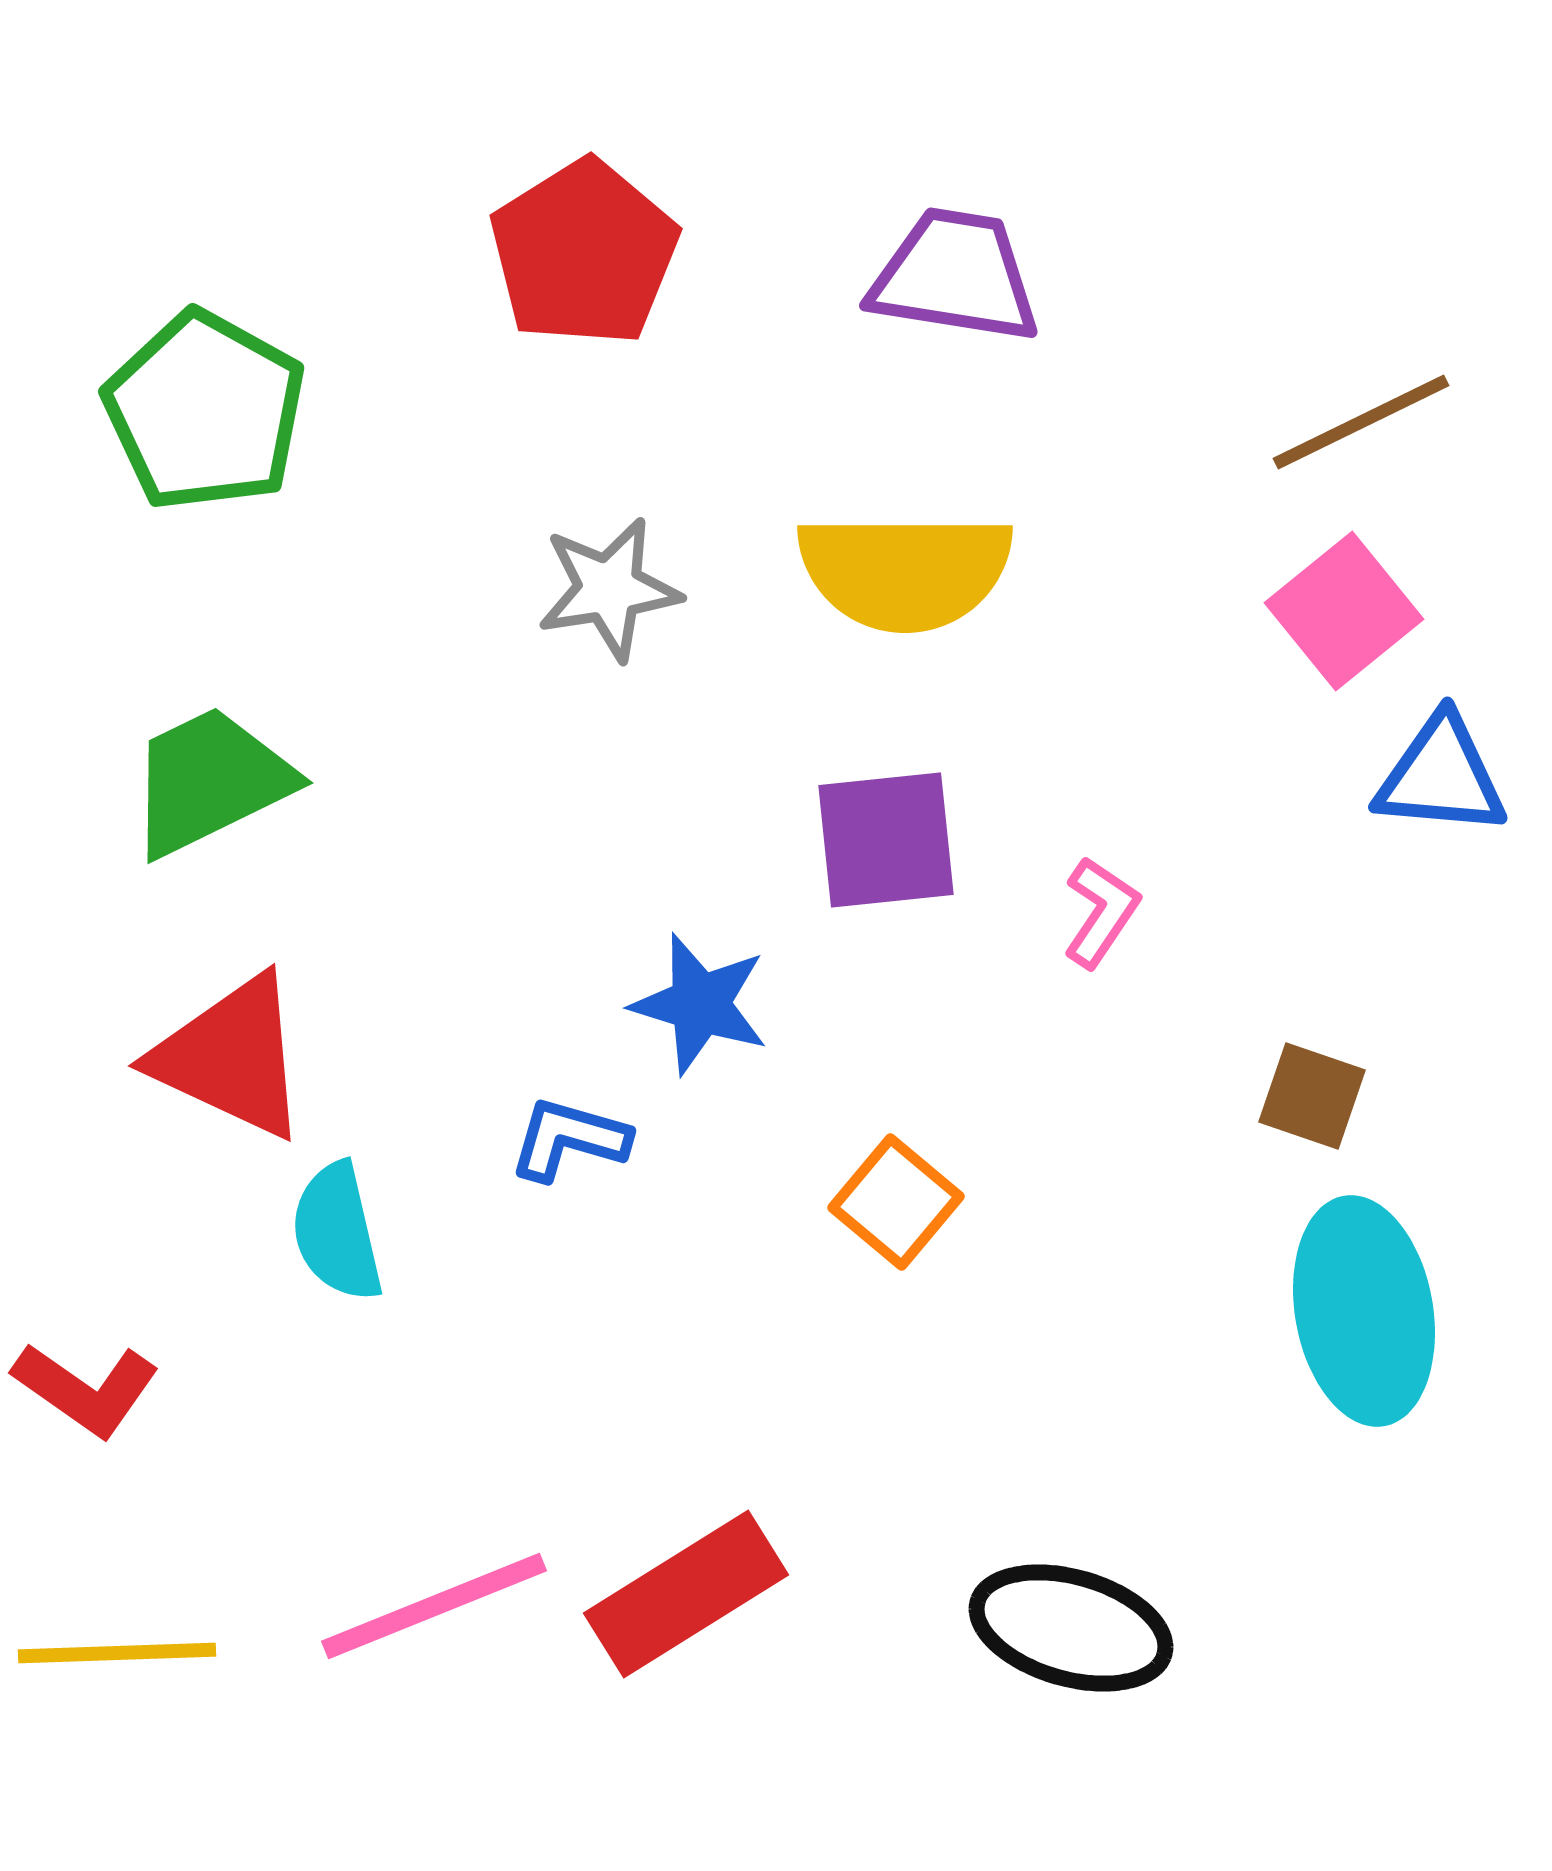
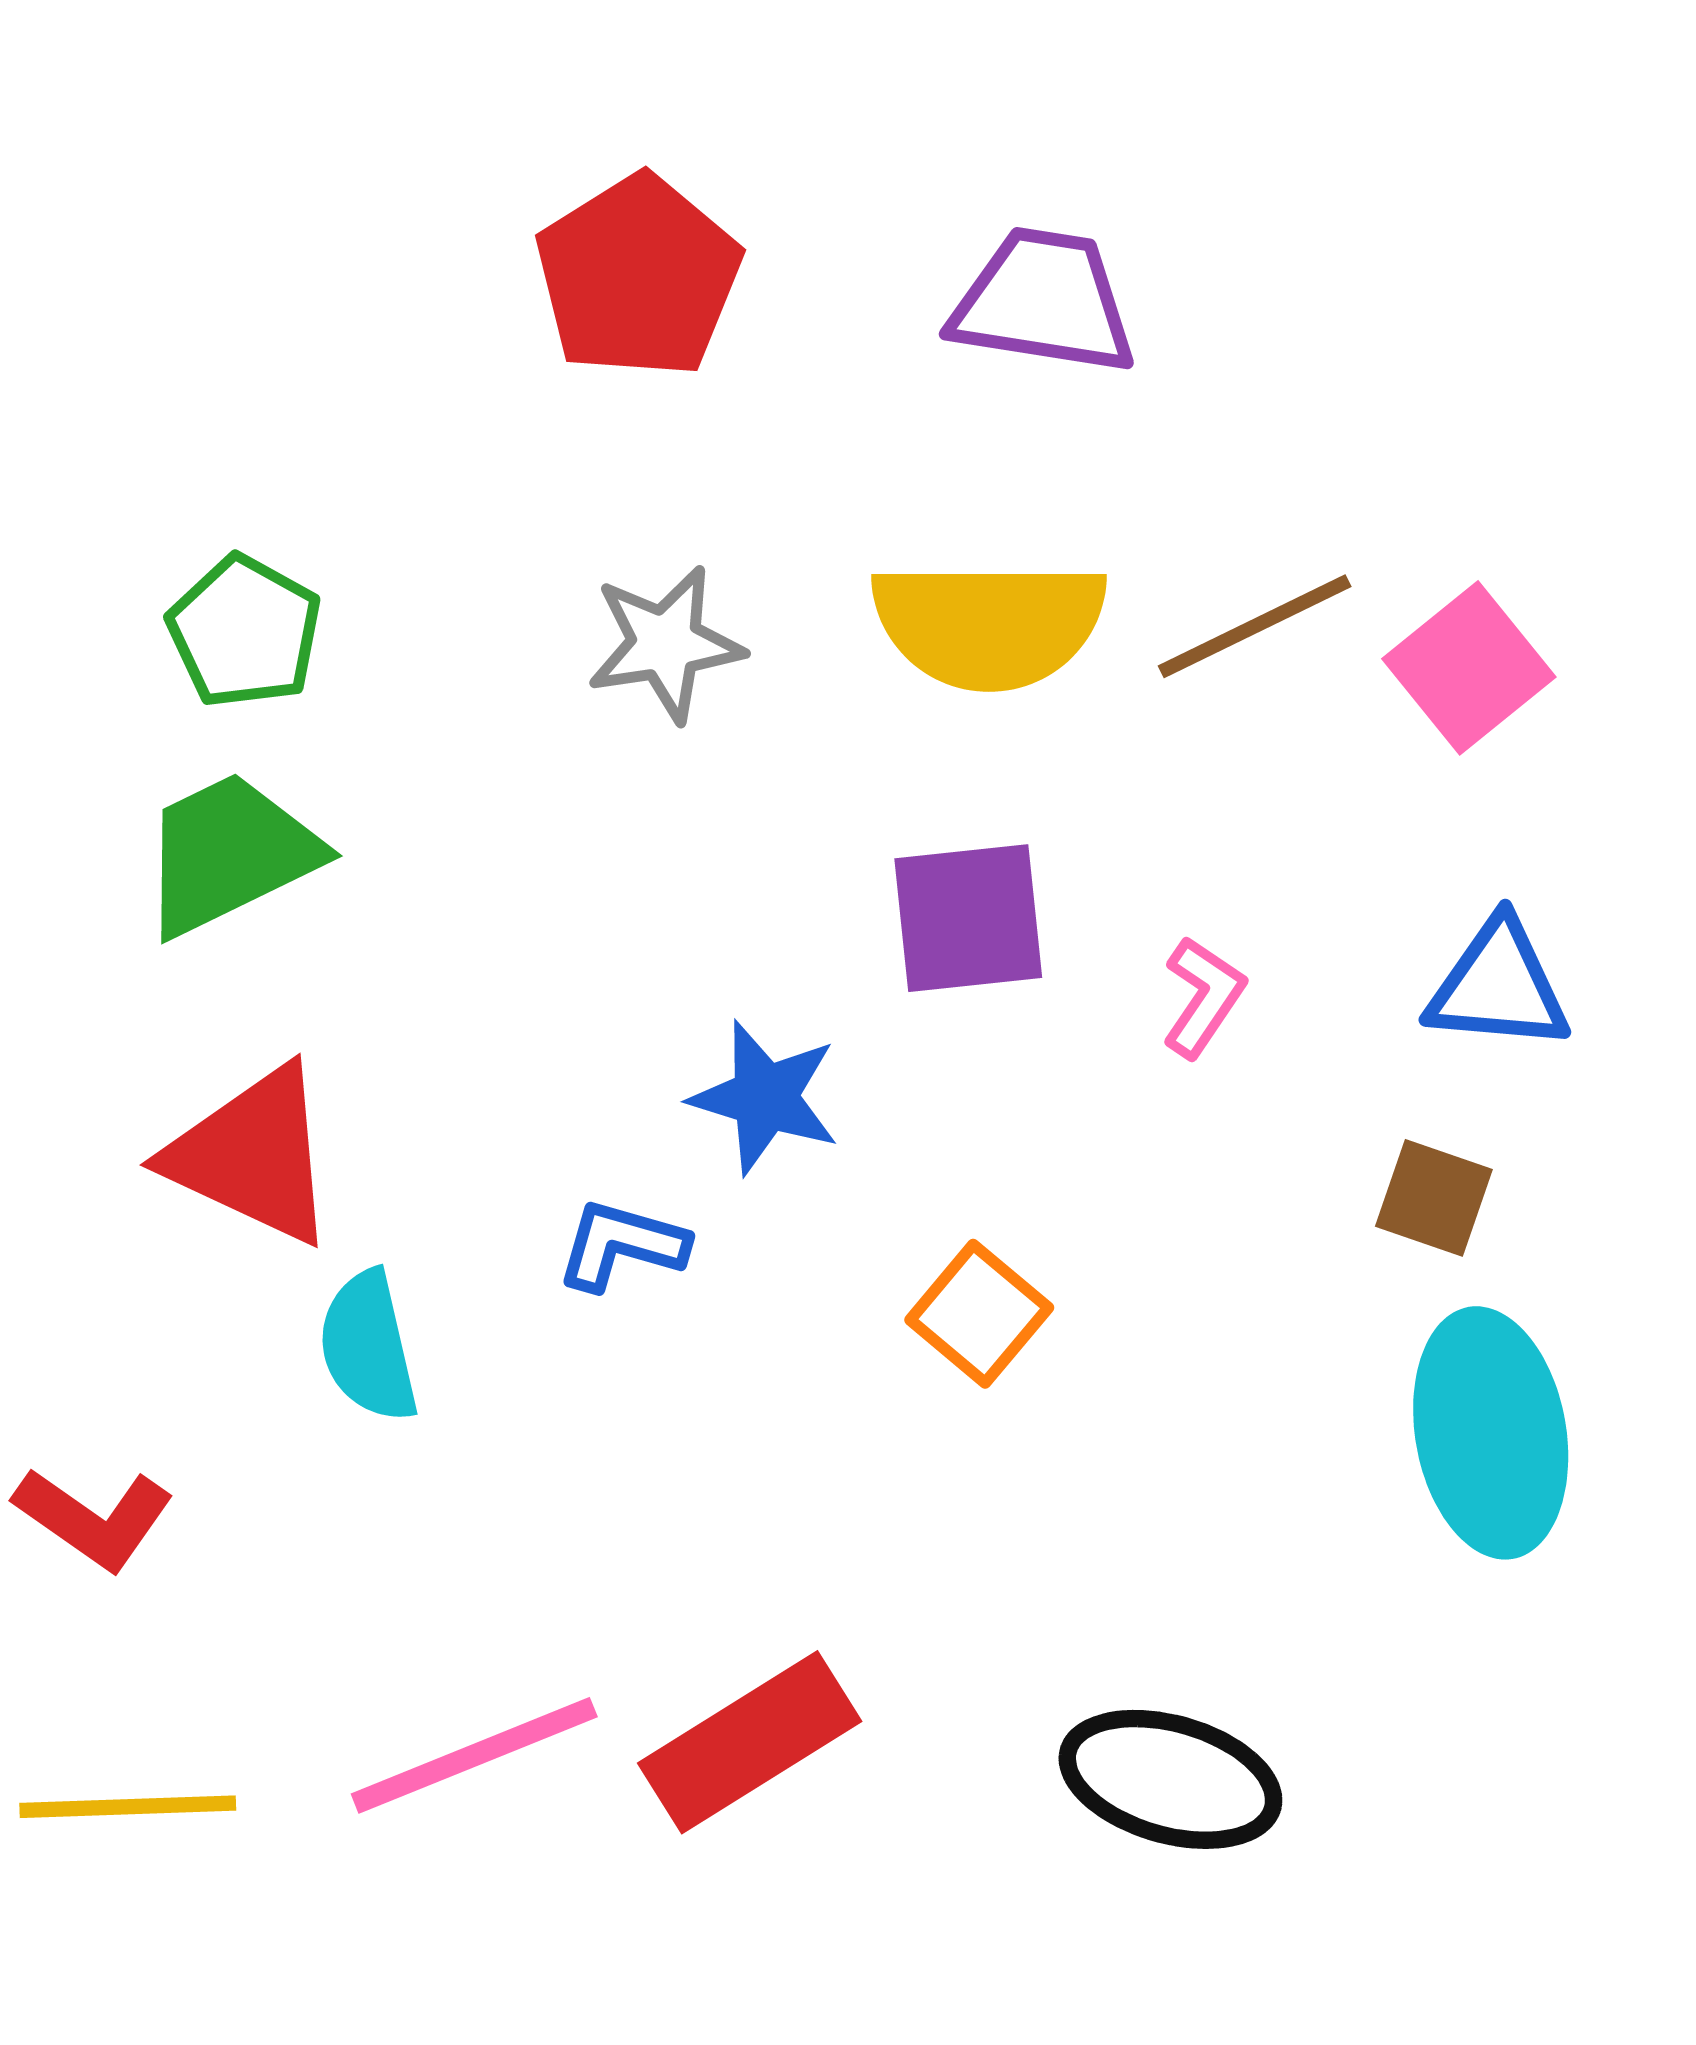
green pentagon: (205, 411) -> (245, 632), moved, size x0.7
brown line: (1361, 422) -> (1255, 626), moved
blue triangle: (1441, 776) -> (1498, 986), moved

